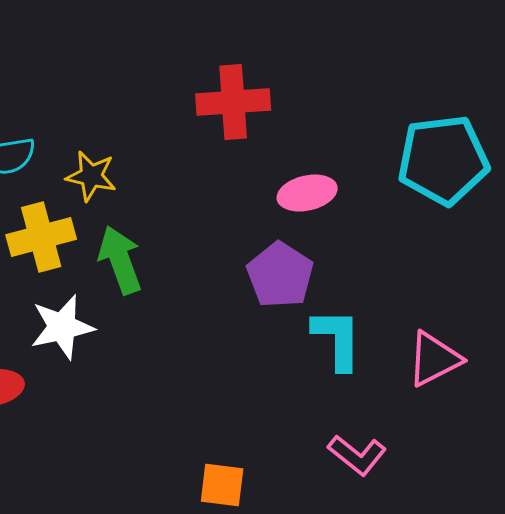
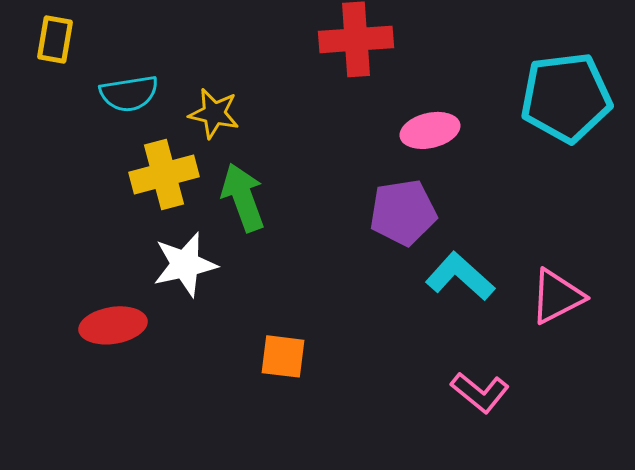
purple pentagon: (280, 275) -> (403, 212), turned 30
cyan L-shape: (337, 339) -> (460, 276), turned -48
orange square: (222, 485) -> (283, 356), moved

